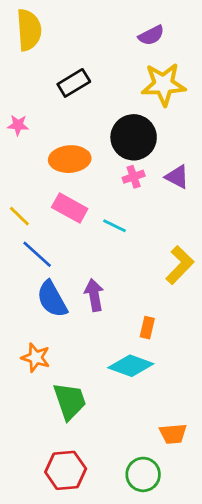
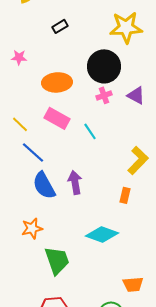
black rectangle: (74, 83) -> (60, 26), size x0.7
cyan line: (115, 226) -> (90, 131), turned 30
orange rectangle: (147, 328) -> (125, 195), moved
orange star: (36, 358) -> (32, 228), turned -30

